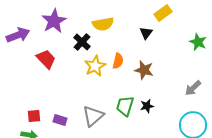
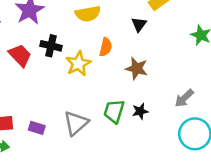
black cross: (82, 42) -> (51, 46), moved, turned -30
orange semicircle: (118, 61) -> (106, 47), moved
gray arrow: (193, 88) -> (184, 98), moved

